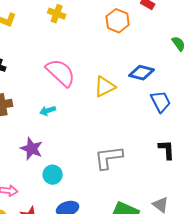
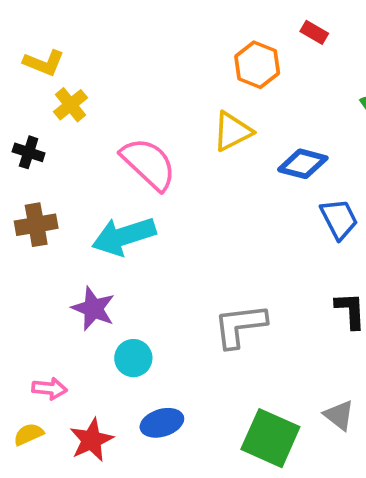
yellow cross: (57, 14) -> (70, 105), moved, turned 30
yellow triangle: (105, 87) -> (232, 131), moved
cyan arrow: (48, 111) -> (124, 236), size x2.0

